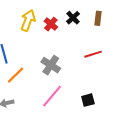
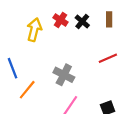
red cross: (51, 24) -> (61, 20), moved

